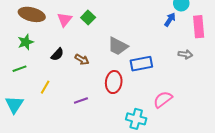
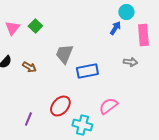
gray trapezoid: (118, 46) -> (64, 54), turned 85
red ellipse: (114, 82) -> (60, 106), moved, turned 35
purple line: (81, 100) -> (28, 119), moved, turned -48

